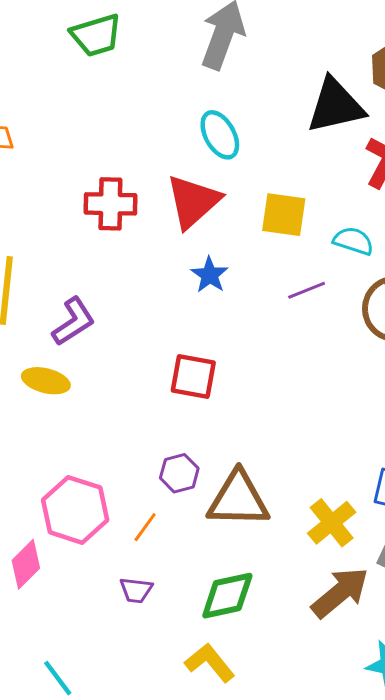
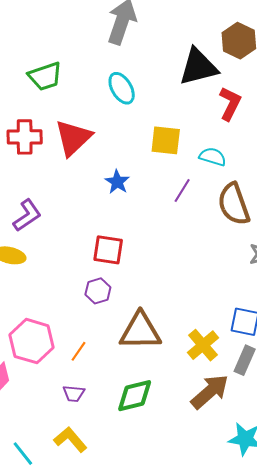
green trapezoid: (96, 35) -> (45, 76), moved
red triangle: (193, 201) -> (73, 138), moved
red cross: (110, 204) -> (25, 137), moved
purple line: (307, 290) -> (182, 190), turned -35
purple hexagon: (179, 473) -> (98, 291), moved
yellow L-shape: (210, 663) -> (70, 439), moved

